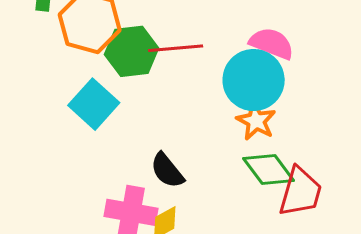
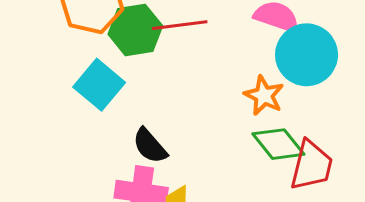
cyan circle: (254, 80) -> (307, 55), moved
black semicircle: (167, 170) -> (150, 146), moved

